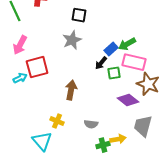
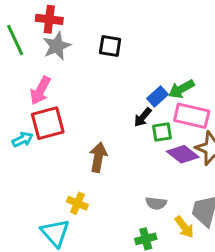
gray star: (72, 40) -> (57, 46), moved
pink arrow: (20, 45) -> (40, 90), moved
purple diamond: (128, 100) -> (183, 154), moved
gray semicircle: (91, 124) -> (156, 203), moved
yellow arrow: (118, 139) -> (184, 227), moved, turned 63

